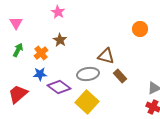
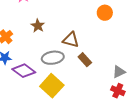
brown star: (60, 40) -> (38, 26), moved

